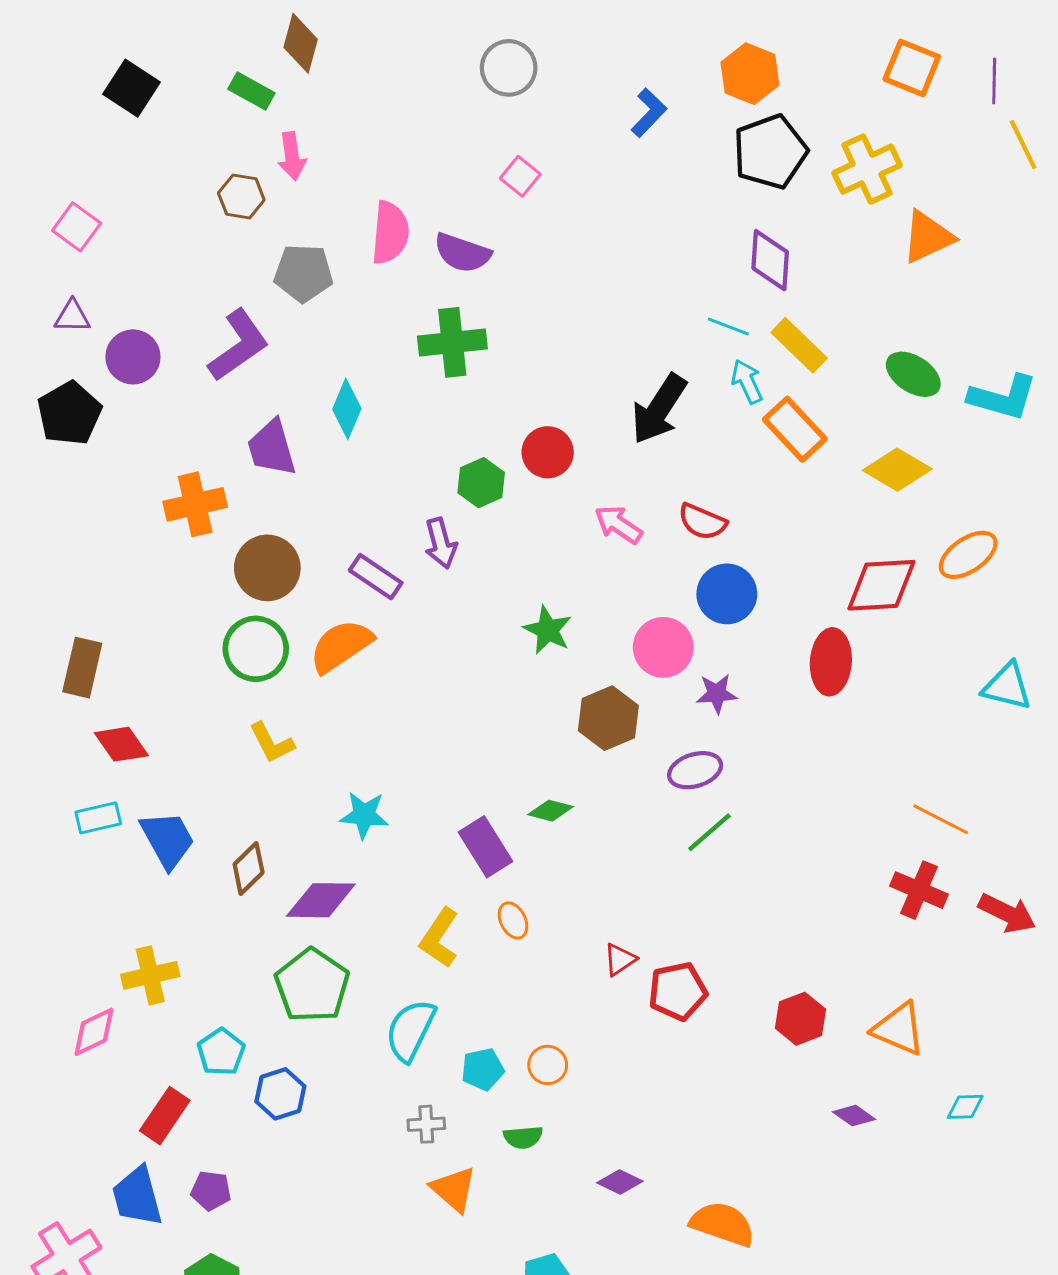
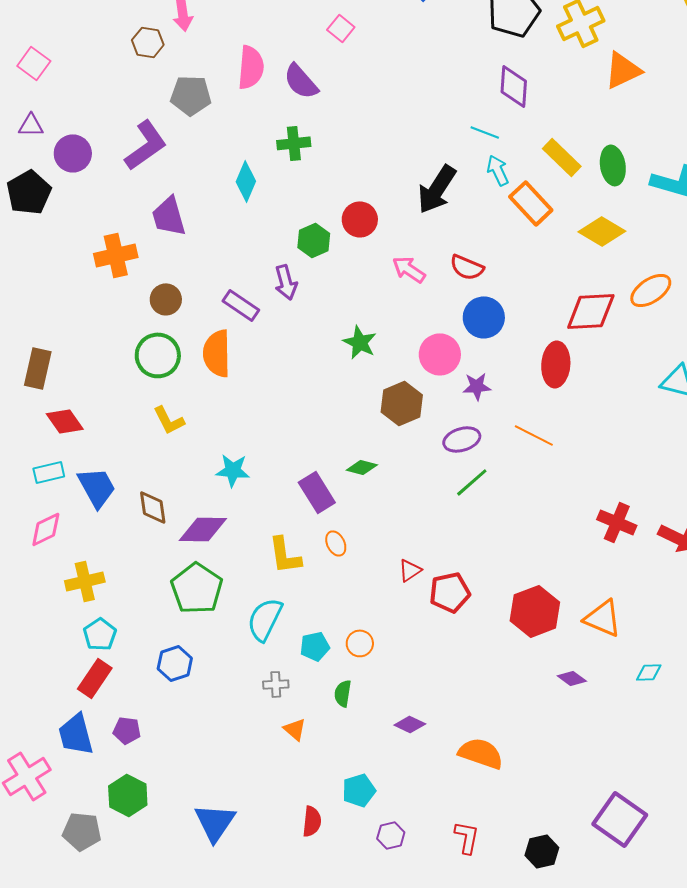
purple semicircle: (462, 253) -> (301, 81), turned 30
green cross: (452, 342) -> (294, 143), size x0.7
yellow rectangle: (799, 345) -> (562, 157), moved
green ellipse: (913, 374) -> (613, 165), turned 48
cyan diamond: (347, 409) -> (246, 181), moved
brown circle: (267, 568) -> (166, 299), size x0.7
orange semicircle: (341, 646) -> (217, 353), turned -57
orange line: (941, 819) -> (534, 435), moved
brown diamond: (249, 868) -> (153, 507), turned -54
yellow L-shape: (439, 938) -> (285, 555), turned -42
red hexagon: (801, 1019) -> (535, 611), size x1.4
pink diamond: (94, 1032) -> (46, 529), moved
cyan pentagon: (221, 1052) -> (100, 634), moved
green semicircle: (523, 1137) -> (343, 693), turned 104
orange triangle: (454, 1189) -> (295, 729), size x0.7

